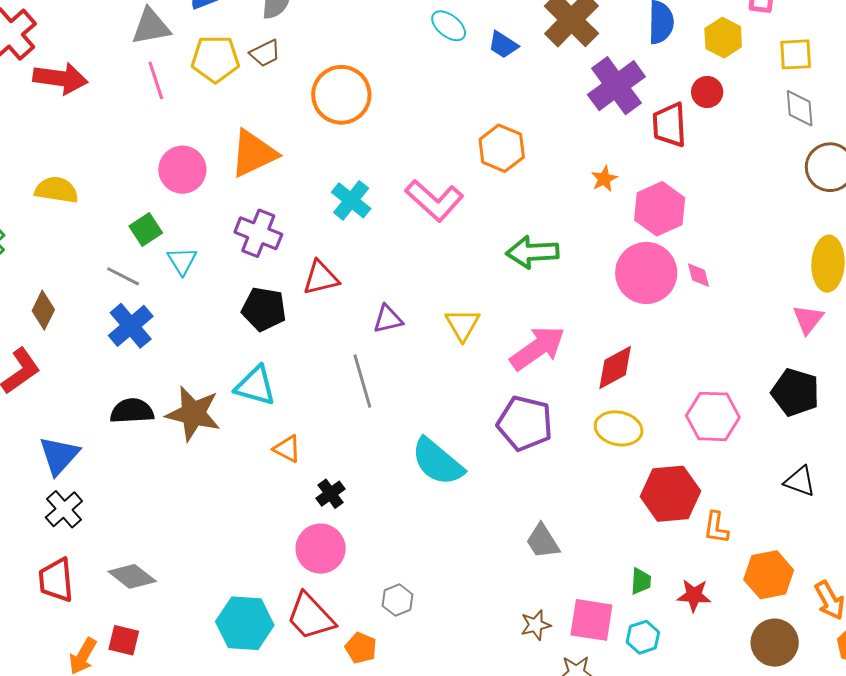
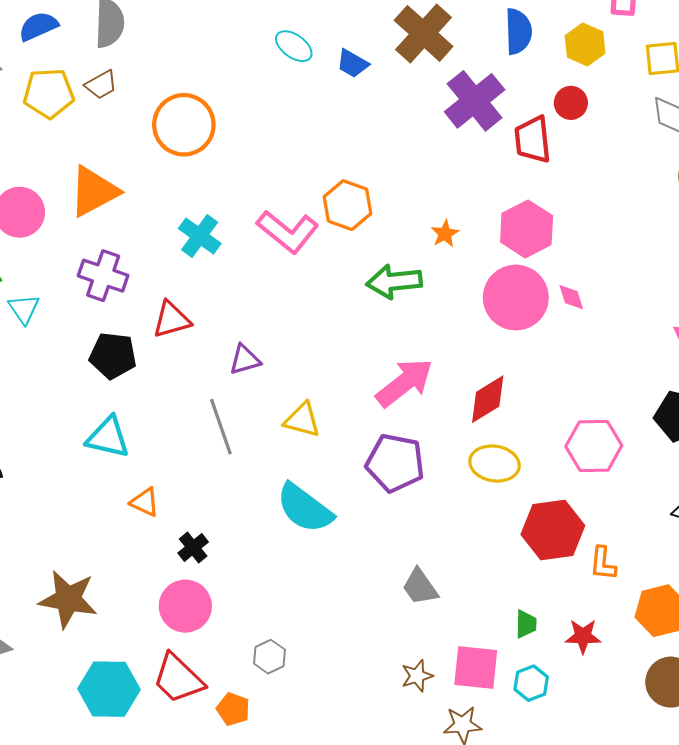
orange hexagon: (502, 148) -> (347, 205), moved
orange star: (604, 179) -> (445, 234), moved
yellow triangle: (463, 325) -> (302, 420), moved, turned -42
brown star: (193, 414) -> (68, 599), moved

